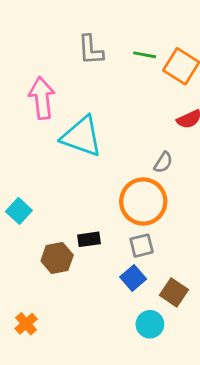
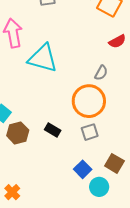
black rectangle: (89, 239) -> (53, 130), turned 42
brown hexagon: (57, 258) -> (18, 133), moved
blue square: (133, 278) -> (83, 169), moved

